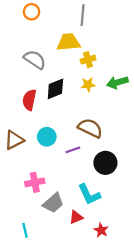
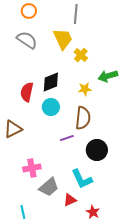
yellow trapezoid: (68, 42) -> (63, 39), turned 70
gray semicircle: (35, 60) -> (27, 40), moved
yellow cross: (88, 60) -> (81, 55), turned -32
yellow star: (88, 85) -> (85, 89), moved
brown semicircle: (90, 128) -> (83, 118), turned 70
cyan circle: (47, 137) -> (51, 107), moved

